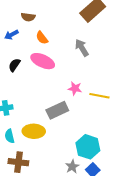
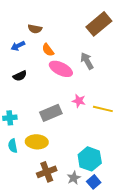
pink ellipse: (43, 61) -> (61, 69), moved
black semicircle: (14, 65) -> (20, 76), turned -152
gray rectangle: (57, 110) -> (51, 113), moved
brown cross: (18, 162) -> (47, 172), moved, turned -30

